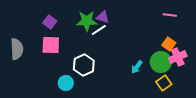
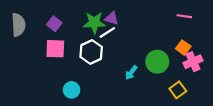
gray semicircle: (17, 49) -> (18, 25), moved
green circle: (161, 62) -> (157, 62), moved
white hexagon: (84, 65) -> (91, 52), moved
cyan arrow: (137, 67) -> (131, 73), moved

